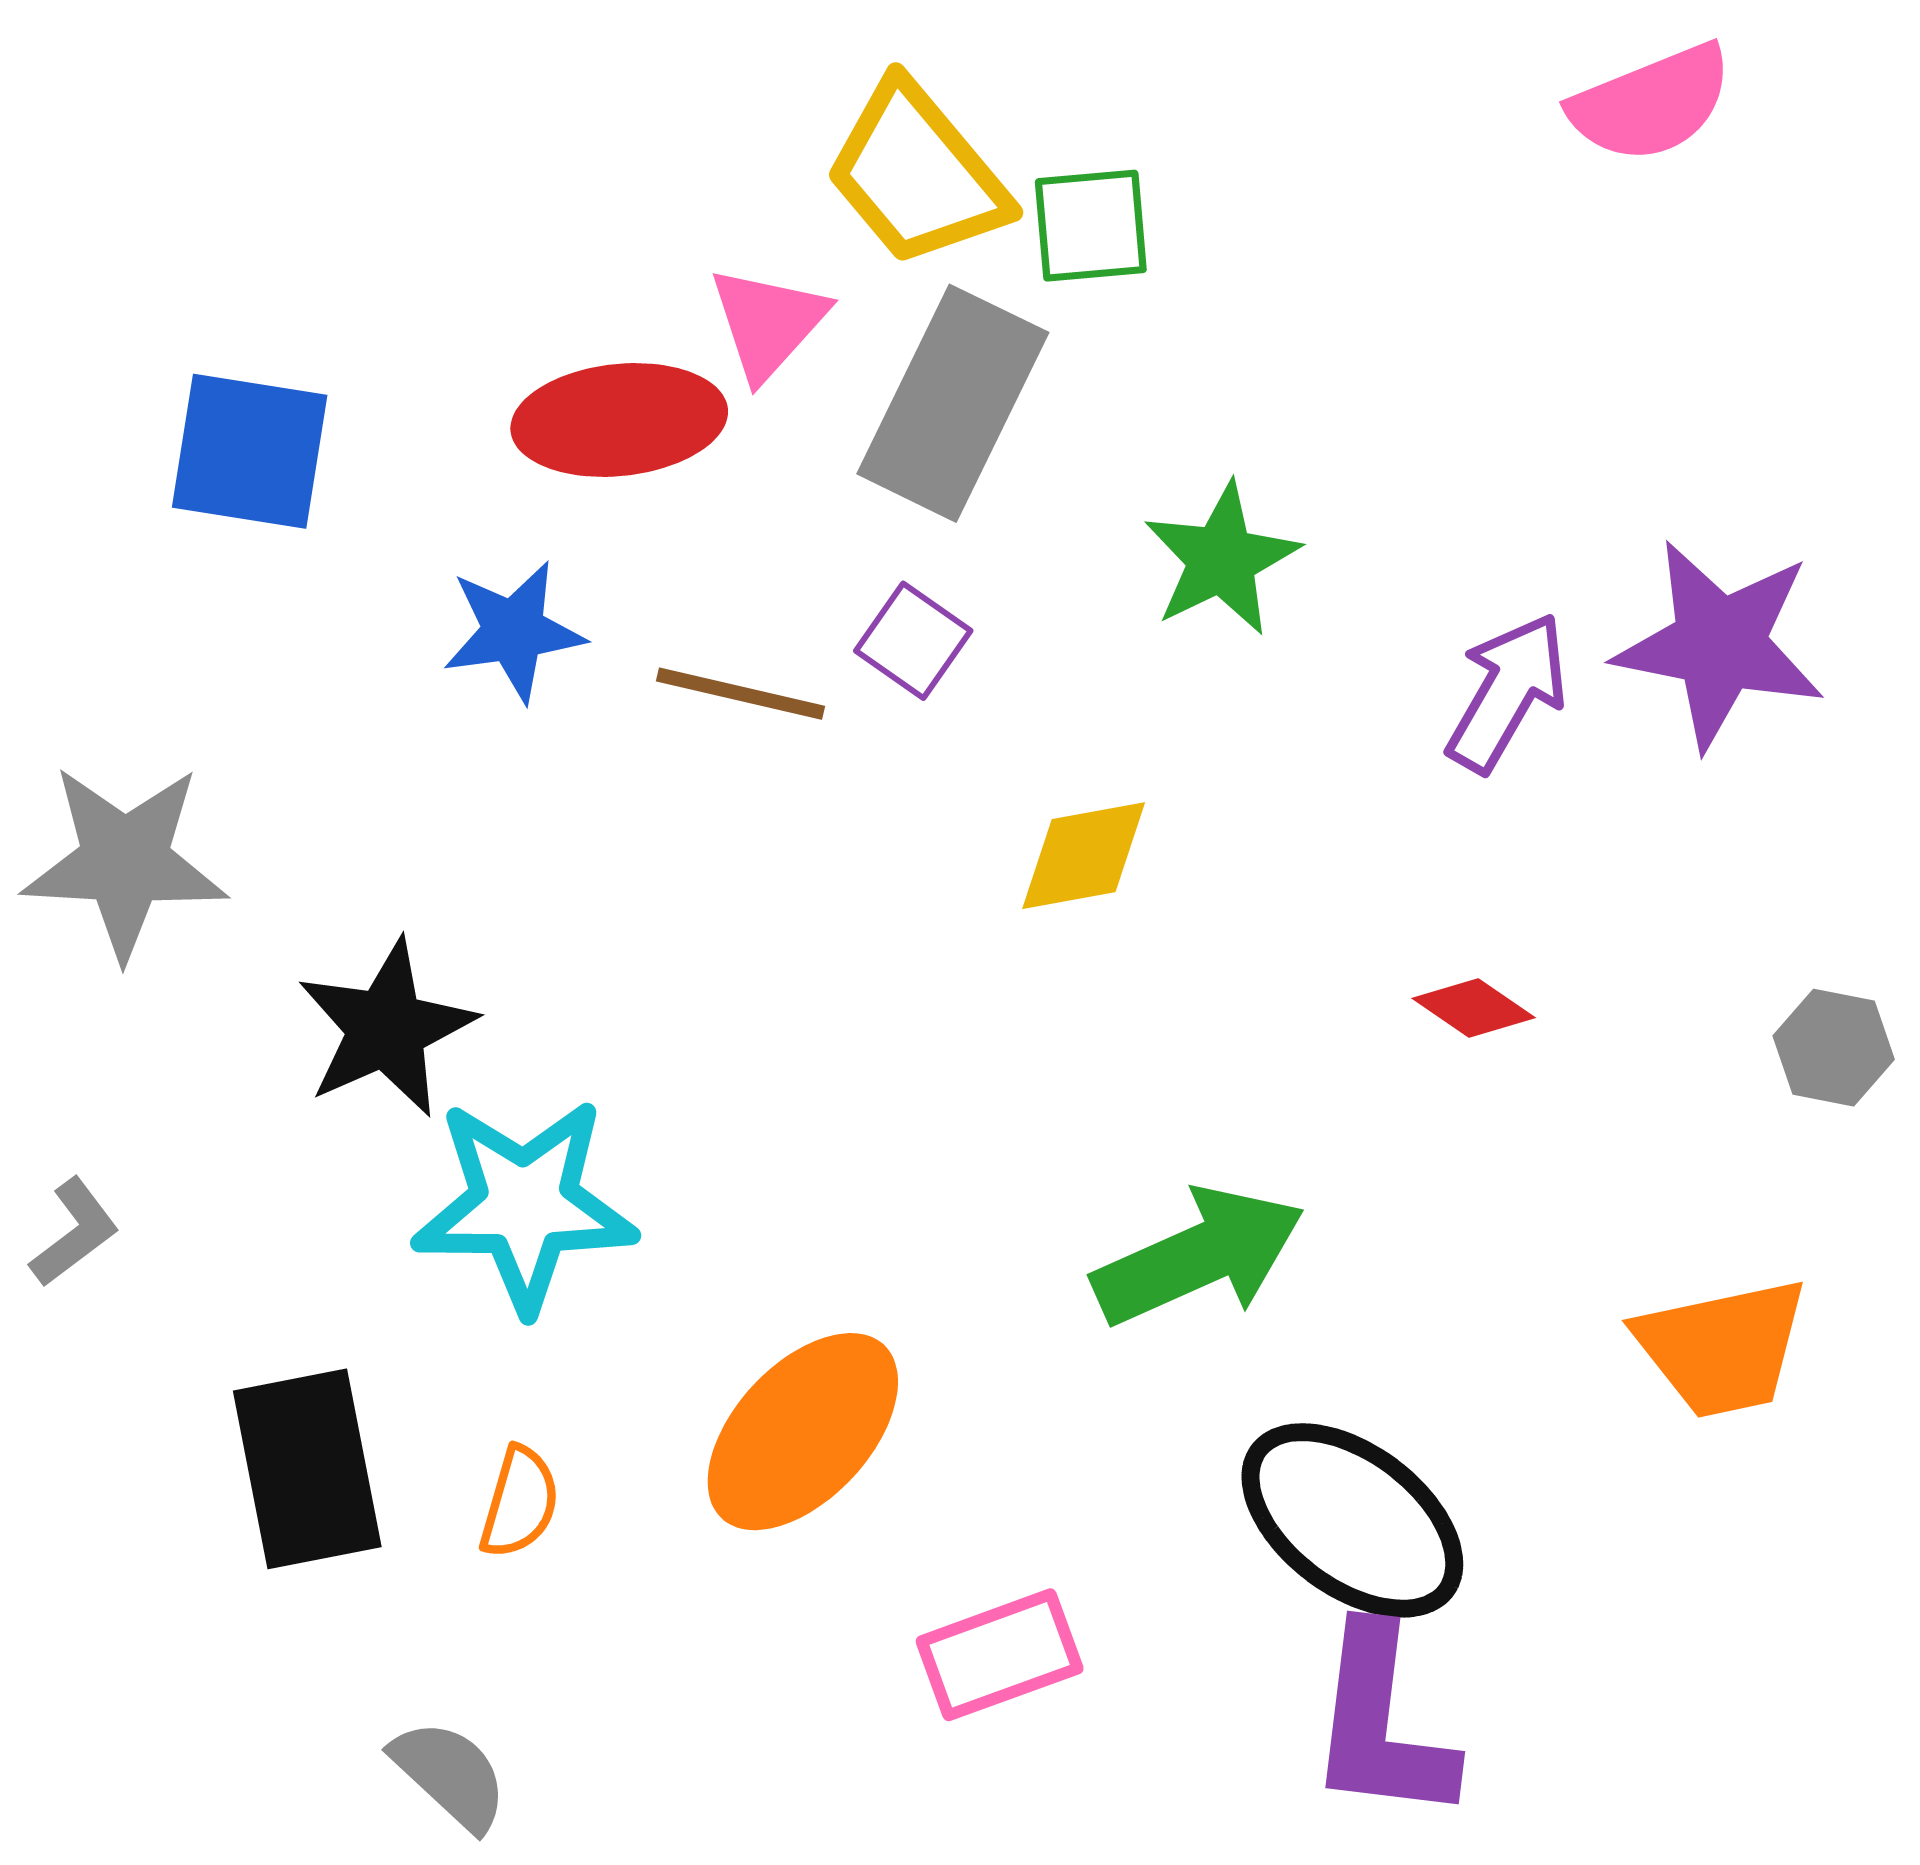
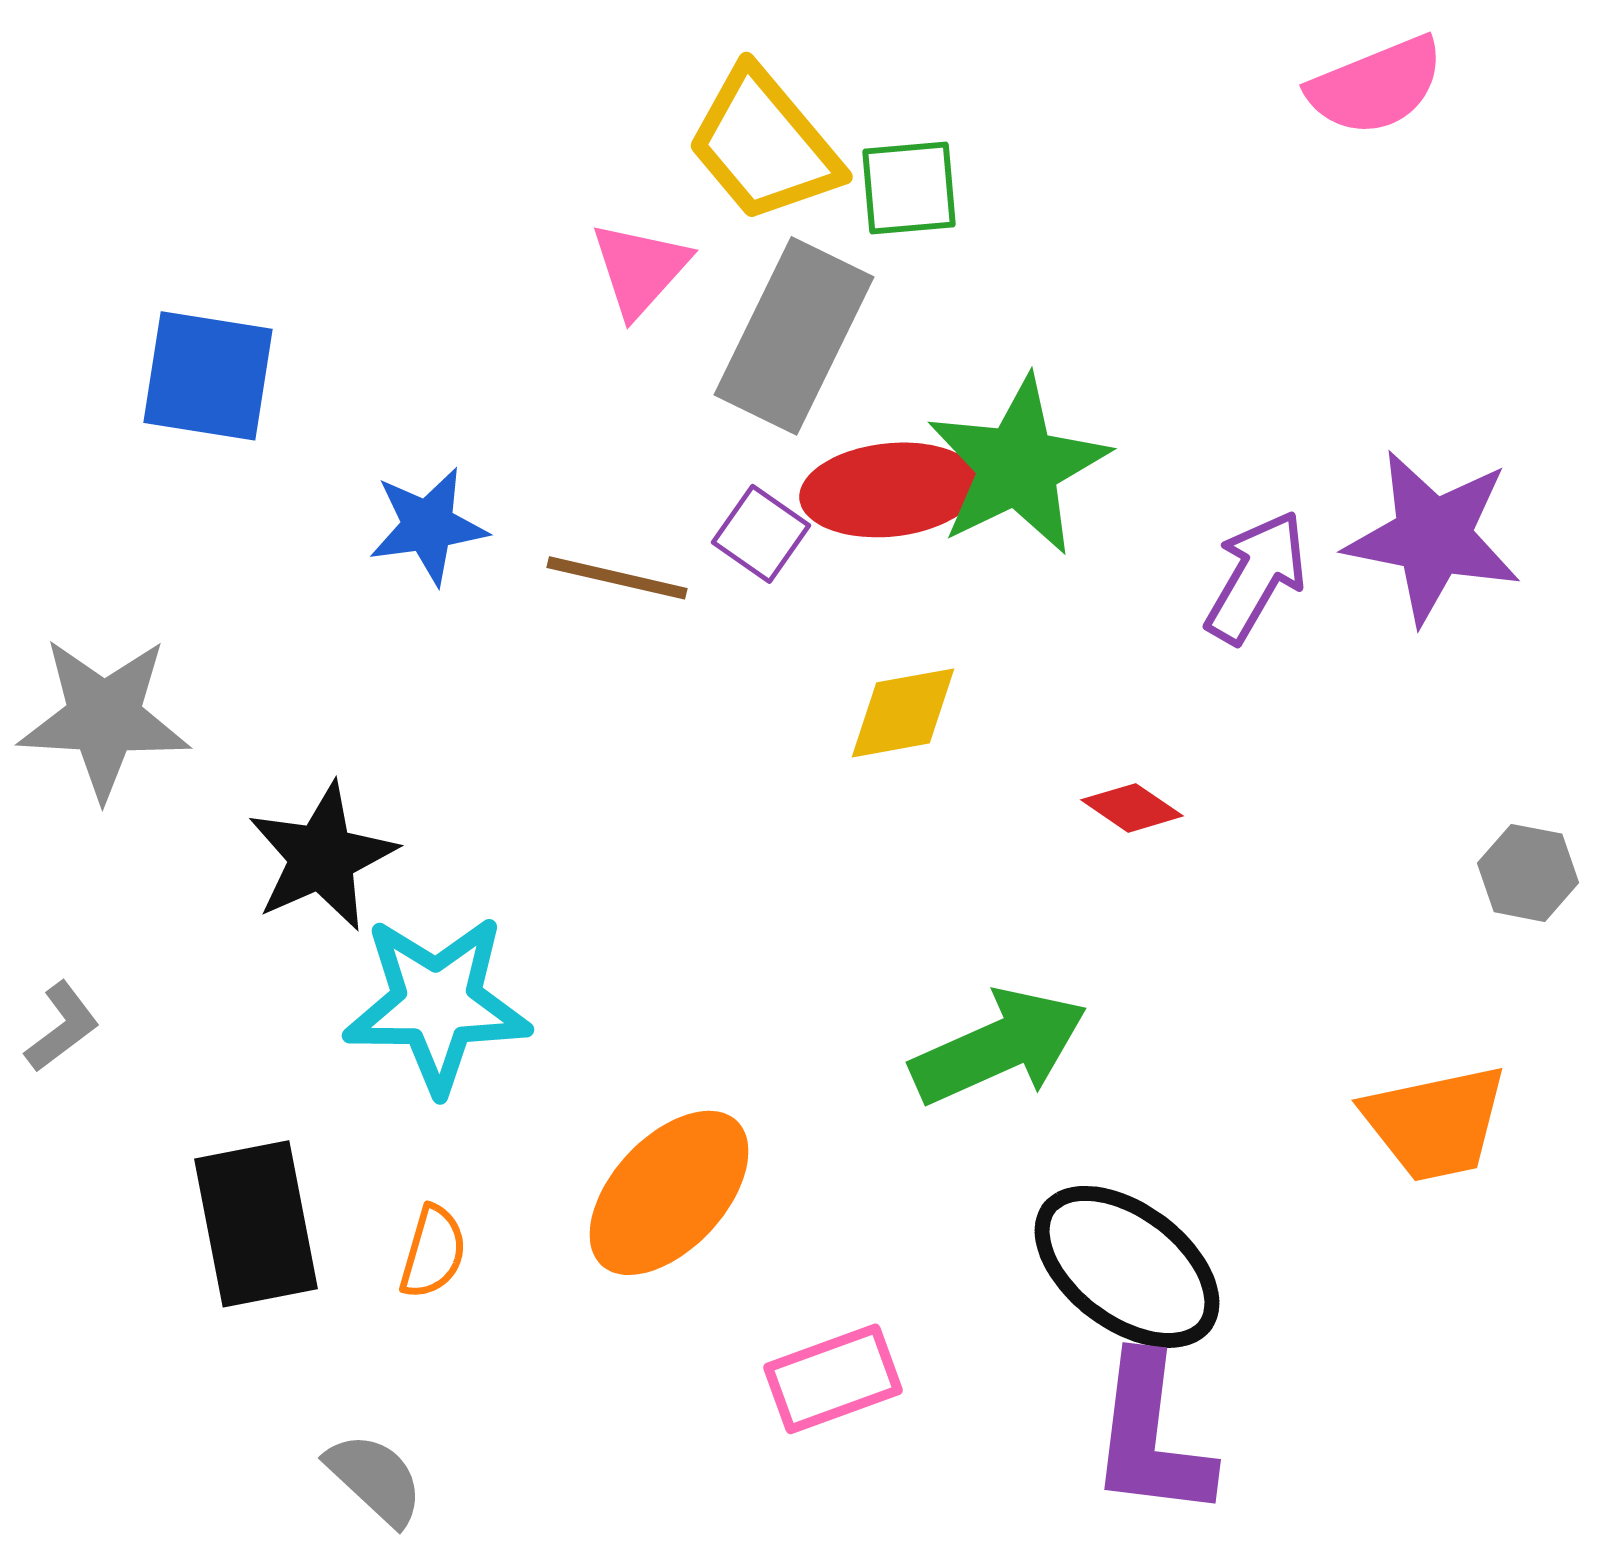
red ellipse: (619, 420) -> (890, 490), moved
green star: (1222, 559) -> (1018, 466), size x1.4
red diamond: (1474, 1008) -> (1132, 808), moved

